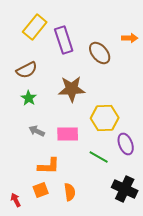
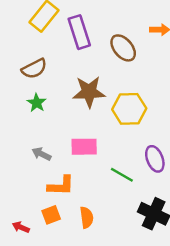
yellow hexagon: (105, 118) -> (129, 109), moved
gray arrow: (37, 131) -> (41, 154), moved
red arrow: (16, 200) -> (21, 227), turned -40

